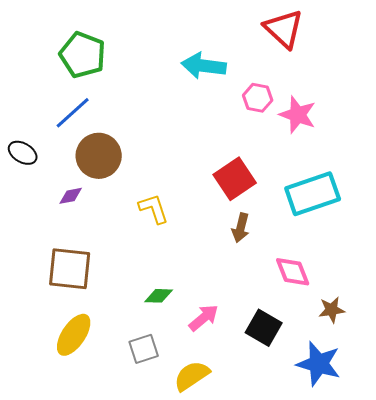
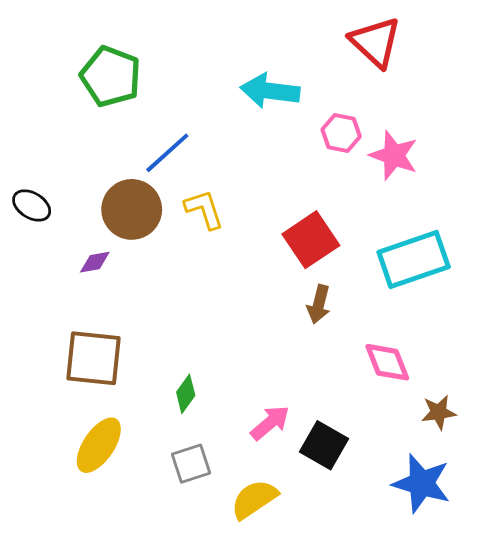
blue line: (73, 113) -> (167, 153), moved
yellow L-shape: (154, 209) -> (204, 209), moved
green diamond: (159, 296) -> (186, 394), moved, turned -56
black square: (264, 328) -> (324, 445), moved

